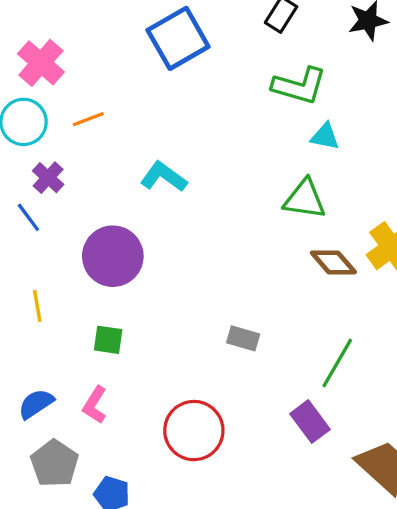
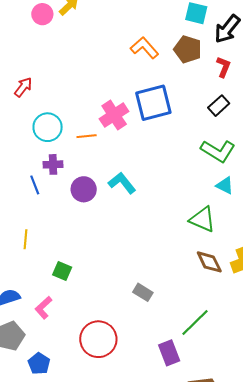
pink cross: (41, 63) -> (114, 115), moved
purple cross: (48, 178) -> (53, 164), turned 30
purple circle: (113, 256) -> (84, 189), moved, size x0.7

